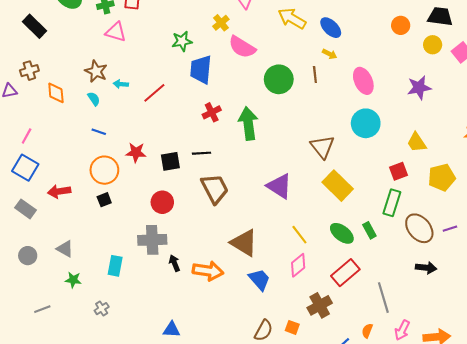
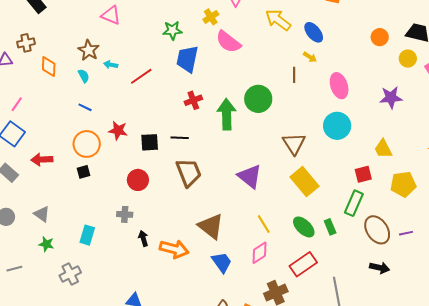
green circle: (279, 79) -> (258, 99), moved
gray cross: (152, 240) -> (125, 214), size x0.6
gray cross: (102, 309) -> (70, 274), size x1.5

